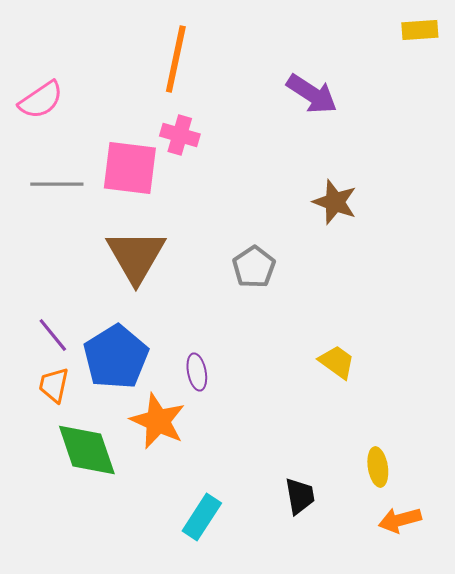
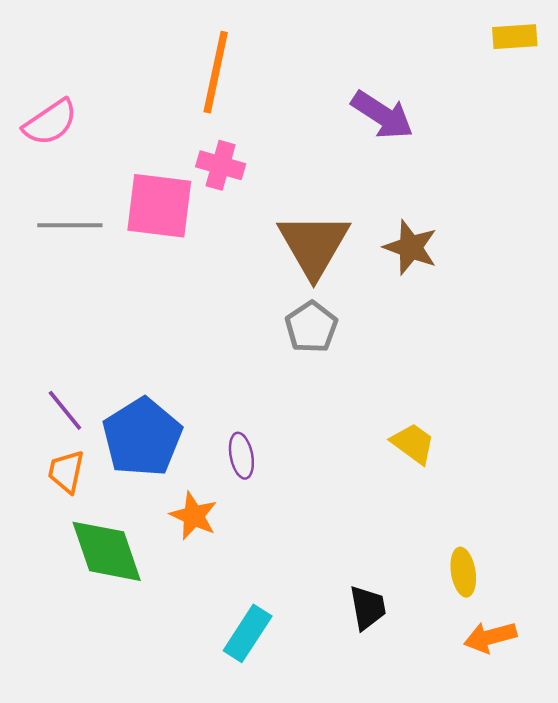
brown triangle: (136, 256) -> (314, 245), moved
orange star: (158, 421) -> (194, 516), size x0.7

